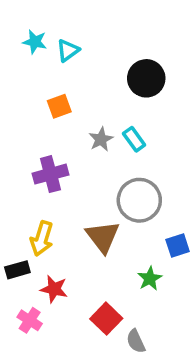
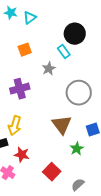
cyan rectangle: (134, 139) -> (64, 52), moved
gray circle: (139, 200) -> (79, 93), moved
brown triangle: (103, 237) -> (62, 125), moved
gray semicircle: (136, 341) -> (78, 185), moved, turned 72

